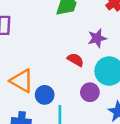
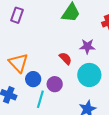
purple circle: (90, 92) -> (55, 84), moved

